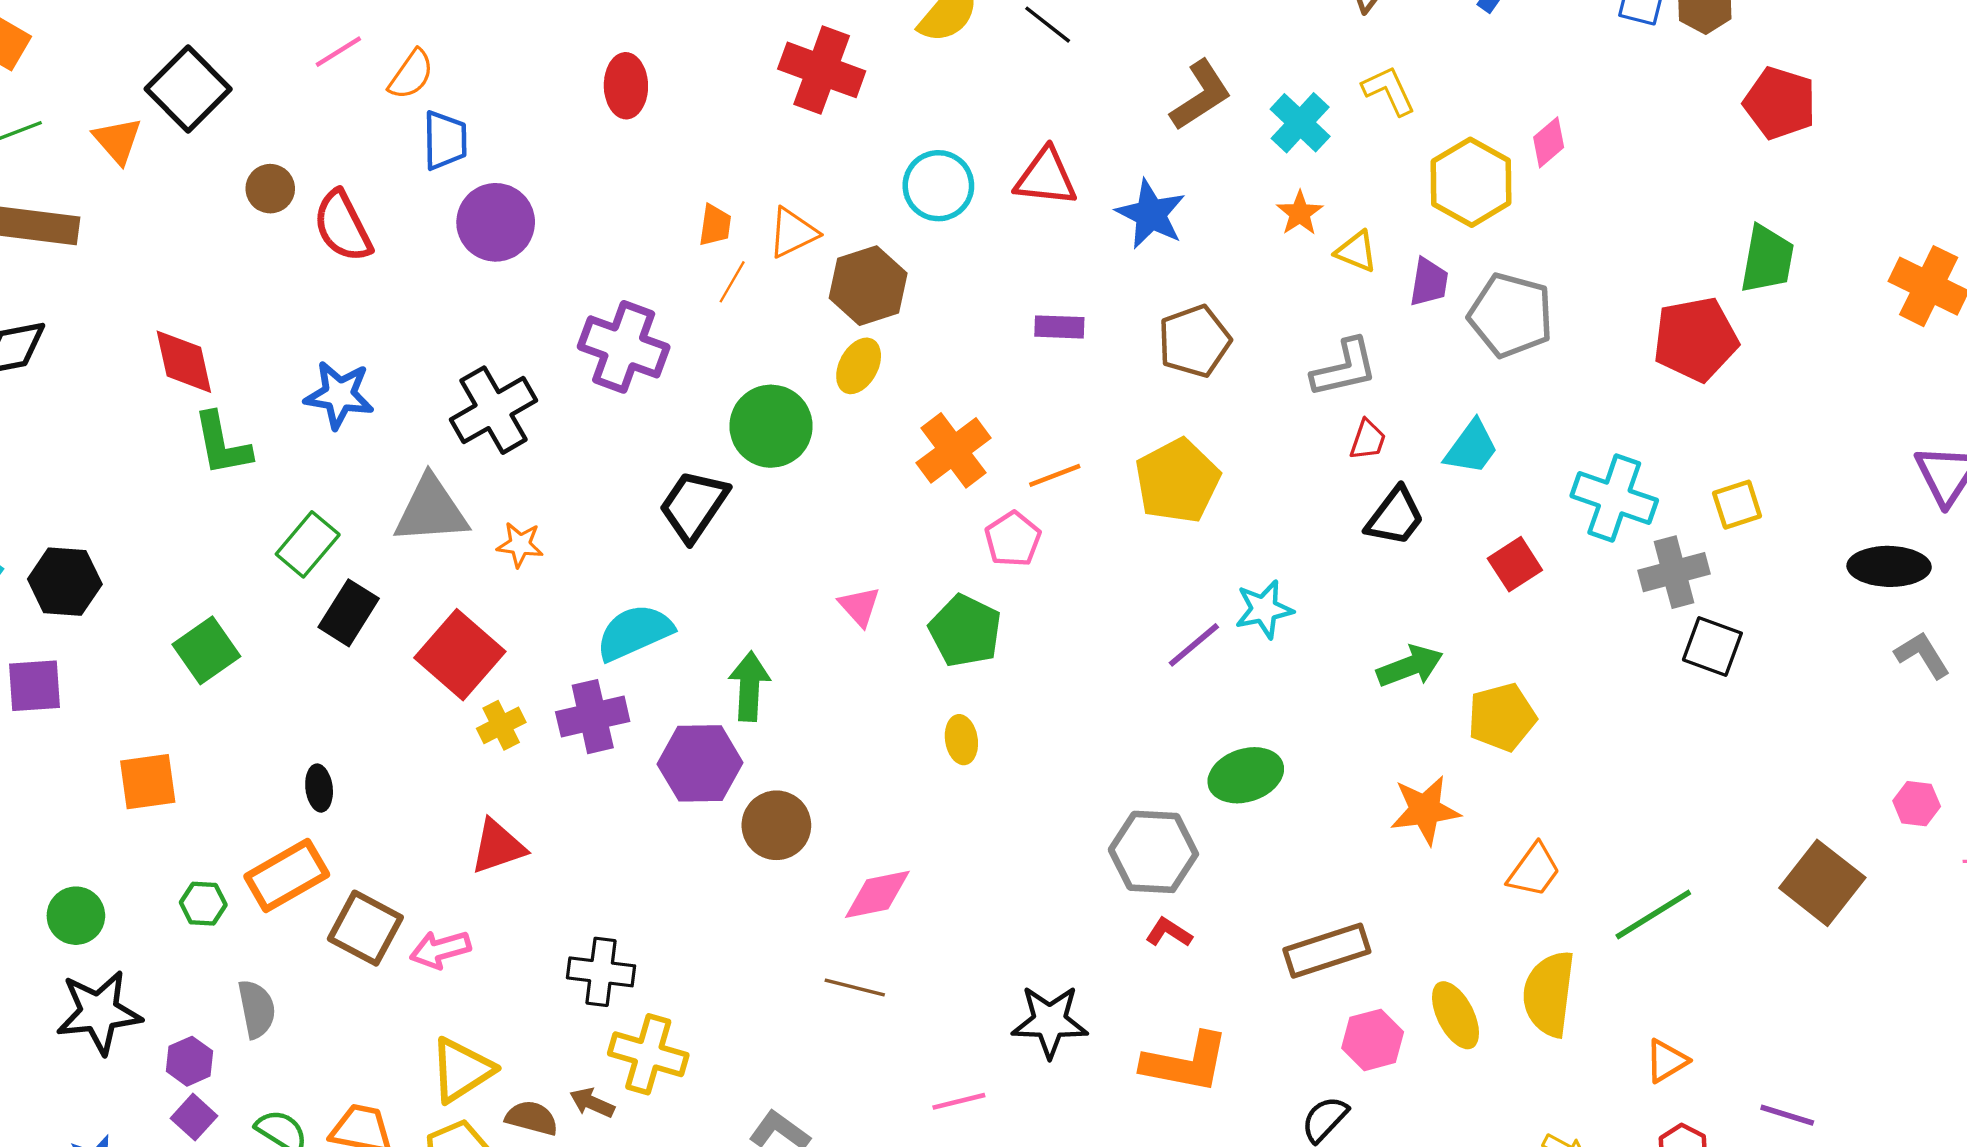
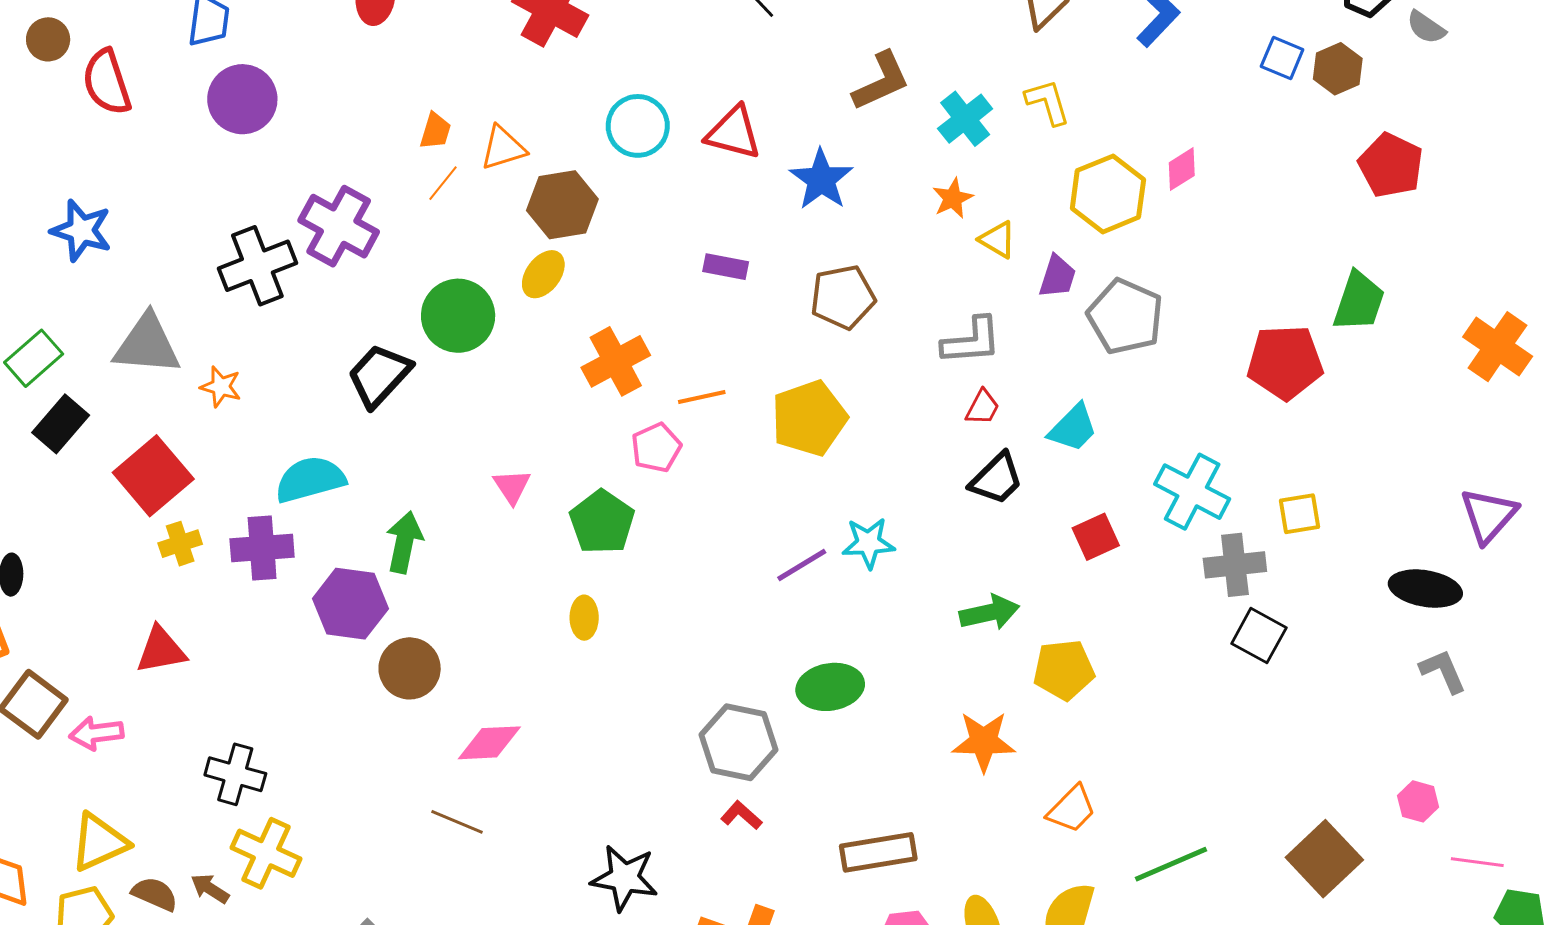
black cross: (494, 410) -> (257, 266), moved

